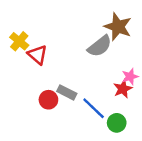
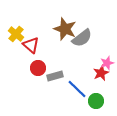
brown star: (118, 27) -> (65, 29), moved
gray rectangle: (67, 92) -> (55, 76), turned -42
red circle: (48, 100) -> (38, 68), moved

